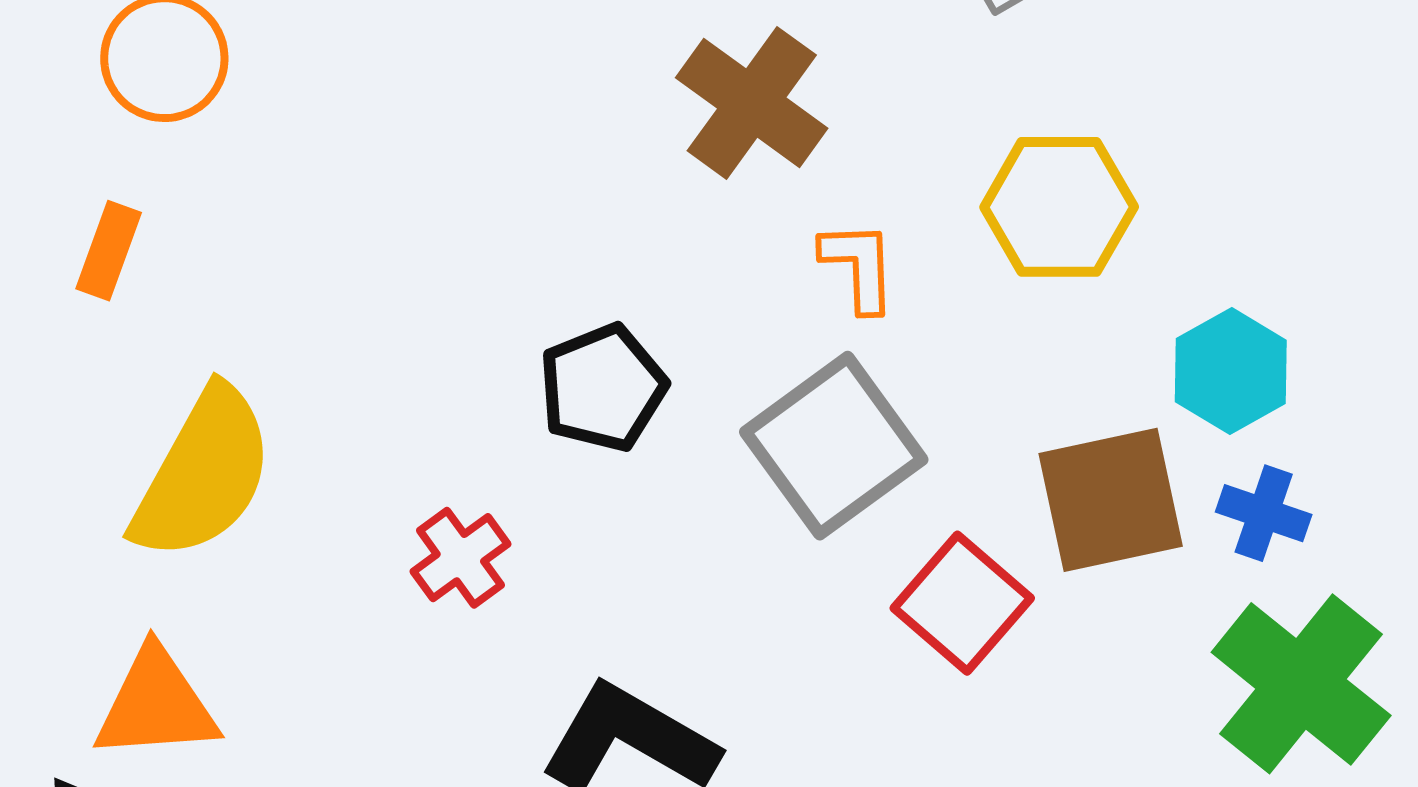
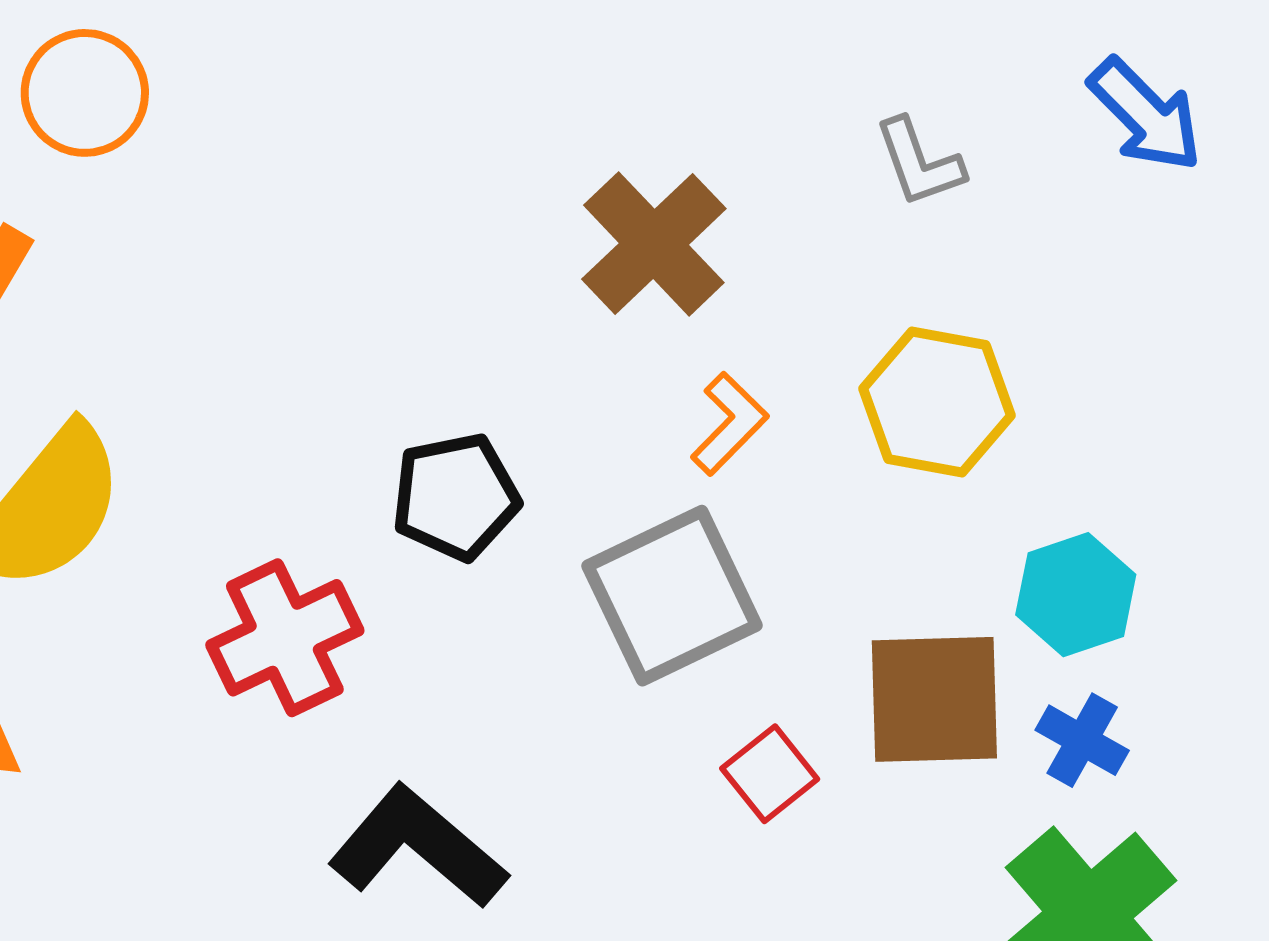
orange L-shape: (859, 266) -> (729, 424), turned 36
red cross: (460, 558) -> (285, 638), size x1.5
red square: (962, 603) -> (770, 774), size x0.7

